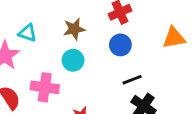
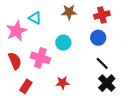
brown star: (74, 29) -> (69, 12), moved
black line: (132, 80) -> (102, 63), turned 56

